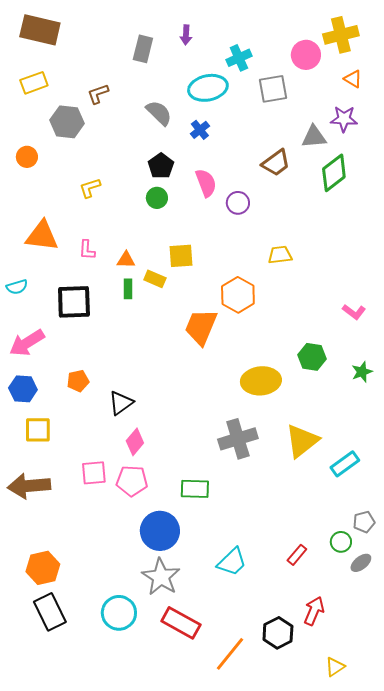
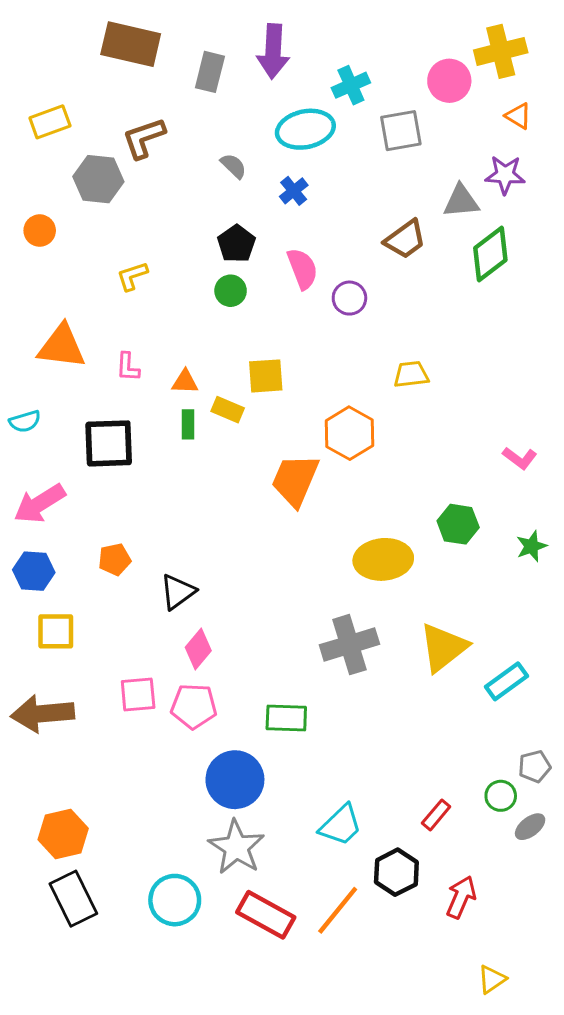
brown rectangle: (40, 30) -> (131, 44), moved
purple arrow: (186, 35) -> (273, 51), size x1.8
brown L-shape: (98, 94) -> (144, 138), size x1.4
gray semicircle: (159, 113) -> (233, 166), size x0.7
black hexagon: (278, 633) -> (396, 872), moved
orange line: (230, 654) -> (338, 910), moved

